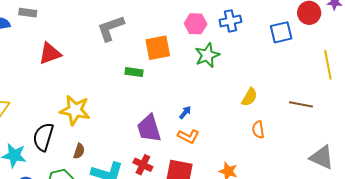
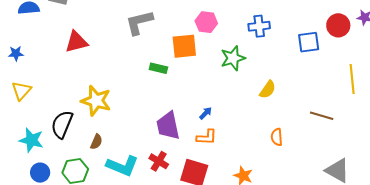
pink hexagon: (196, 24) -> (206, 22), moved
yellow semicircle: (249, 97) -> (268, 90), moved
orange L-shape: (188, 136) -> (207, 137), turned -30

